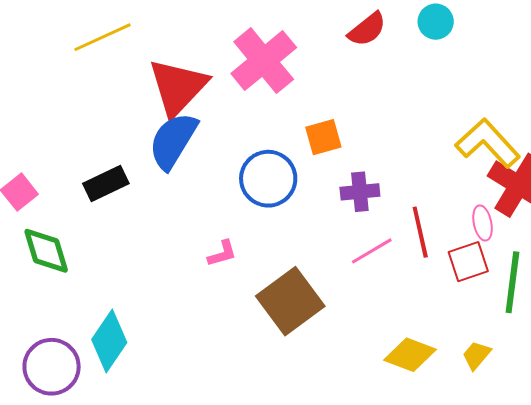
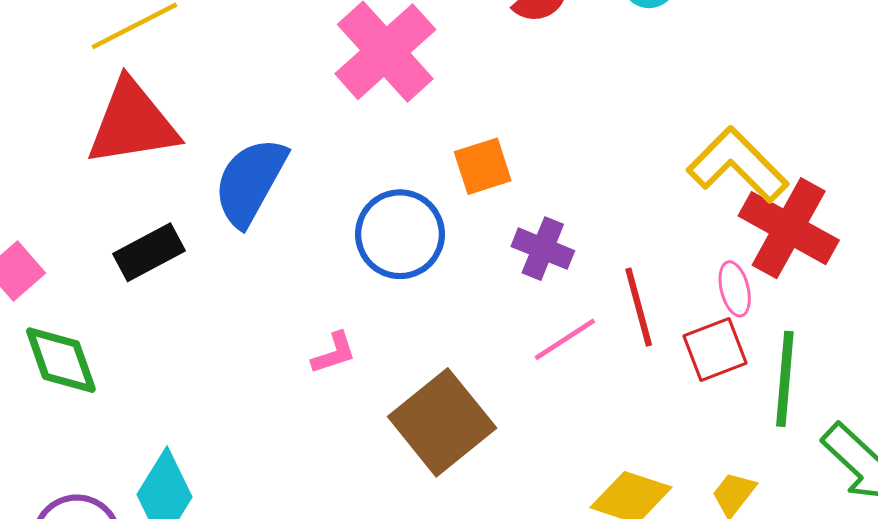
red triangle: (178, 87) -> (132, 123), moved, turned 40
purple cross: (360, 192) -> (543, 249), turned 30

